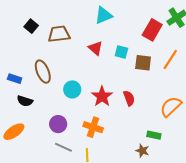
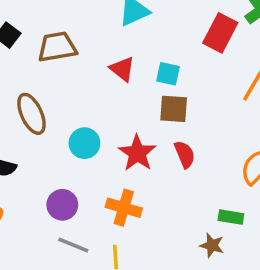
brown square: (143, 63) -> (174, 109), moved

